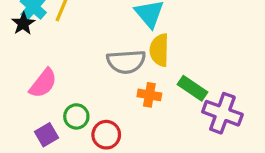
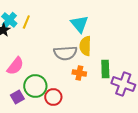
green rectangle: (193, 88) -> (105, 69), turned 54
green circle: (76, 116) -> (35, 86), size x1.5

